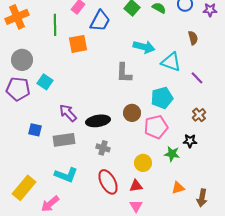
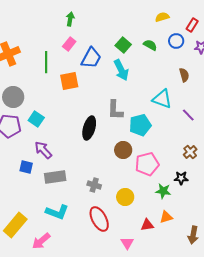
cyan arrow: (144, 47) -> (121, 70), moved, turned 50
cyan pentagon: (162, 98) -> (140, 125), moved
purple arrow: (68, 113) -> (43, 150), moved
black ellipse: (98, 121) -> (89, 128), moved, turned -65
yellow circle: (143, 163) -> (125, 197), moved
red triangle: (136, 186) -> (147, 225), moved
orange triangle: (178, 188) -> (166, 217), moved

